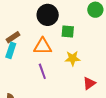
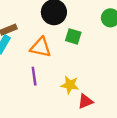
yellow star: (73, 58) -> (70, 85), moved

